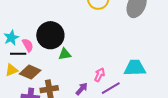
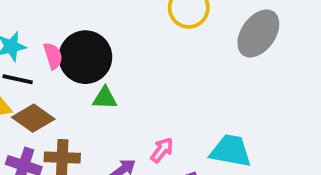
pink semicircle: (28, 45) -> (53, 56), moved

